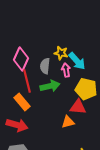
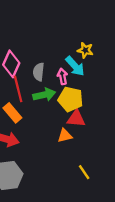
yellow star: (61, 53) -> (85, 50), moved
yellow pentagon: (86, 89) -> (70, 99), moved

